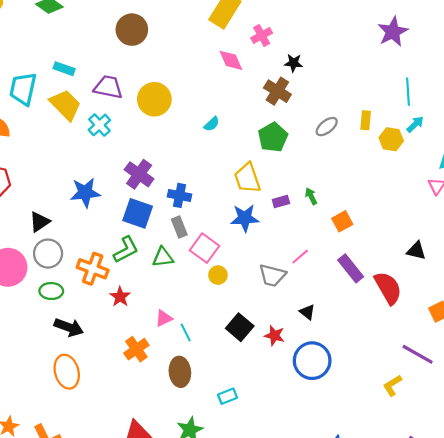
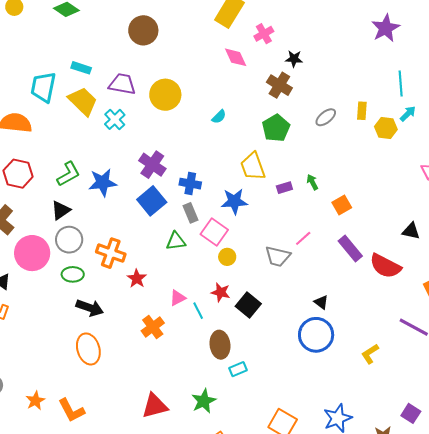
blue square: (138, 213) -> (152, 201), turned 32
blue star: (245, 218) -> (234, 201), moved
green L-shape: (126, 250) -> (68, 174), moved
red semicircle: (388, 288) -> (385, 266), turned 148
black triangle: (307, 312) -> (321, 302), moved
red star: (274, 336) -> (221, 292), moved
brown ellipse: (180, 372) -> (220, 345), moved
yellow L-shape: (392, 385) -> (370, 354), moved

